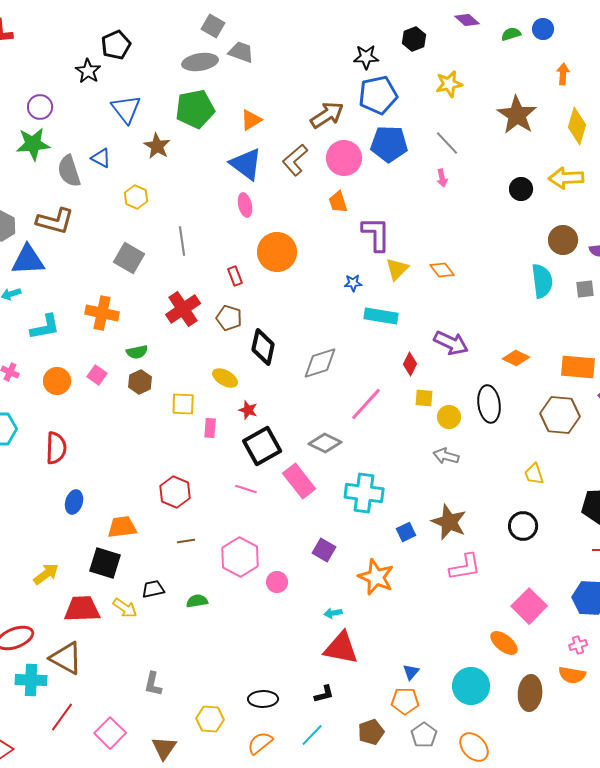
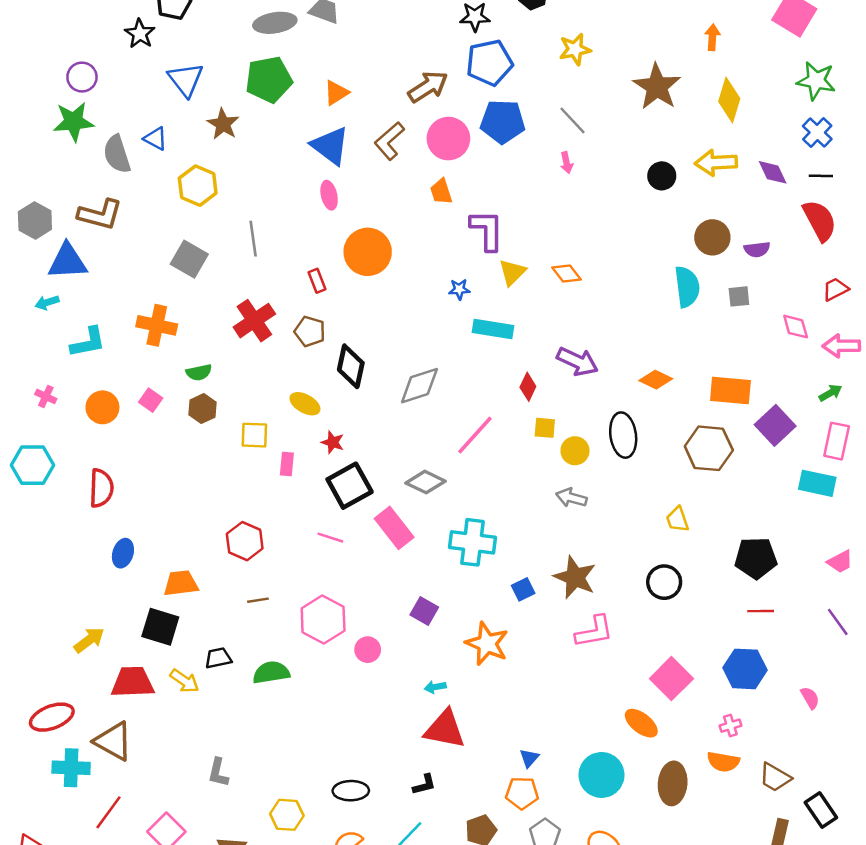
yellow hexagon: (136, 197) -> (198, 186), size x1.4
green semicircle: (197, 601) -> (271, 673), size x1.4

